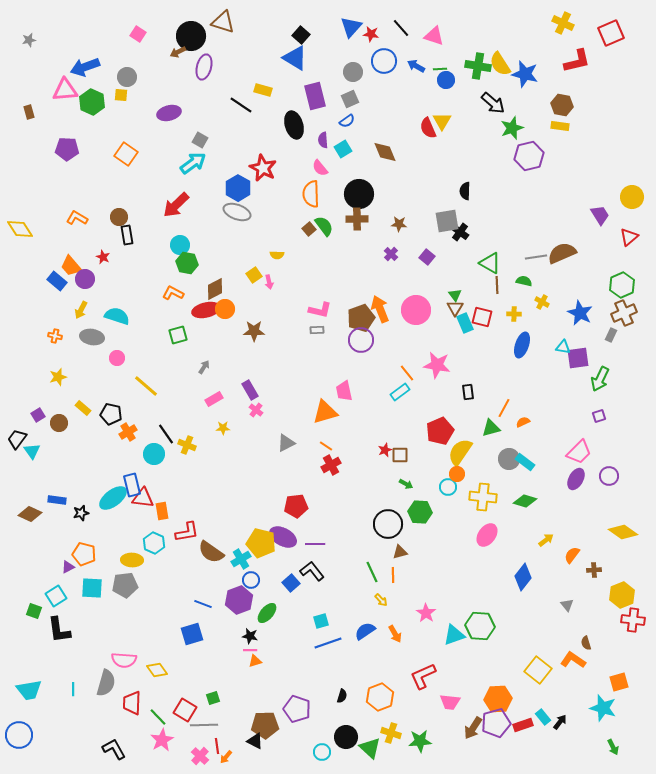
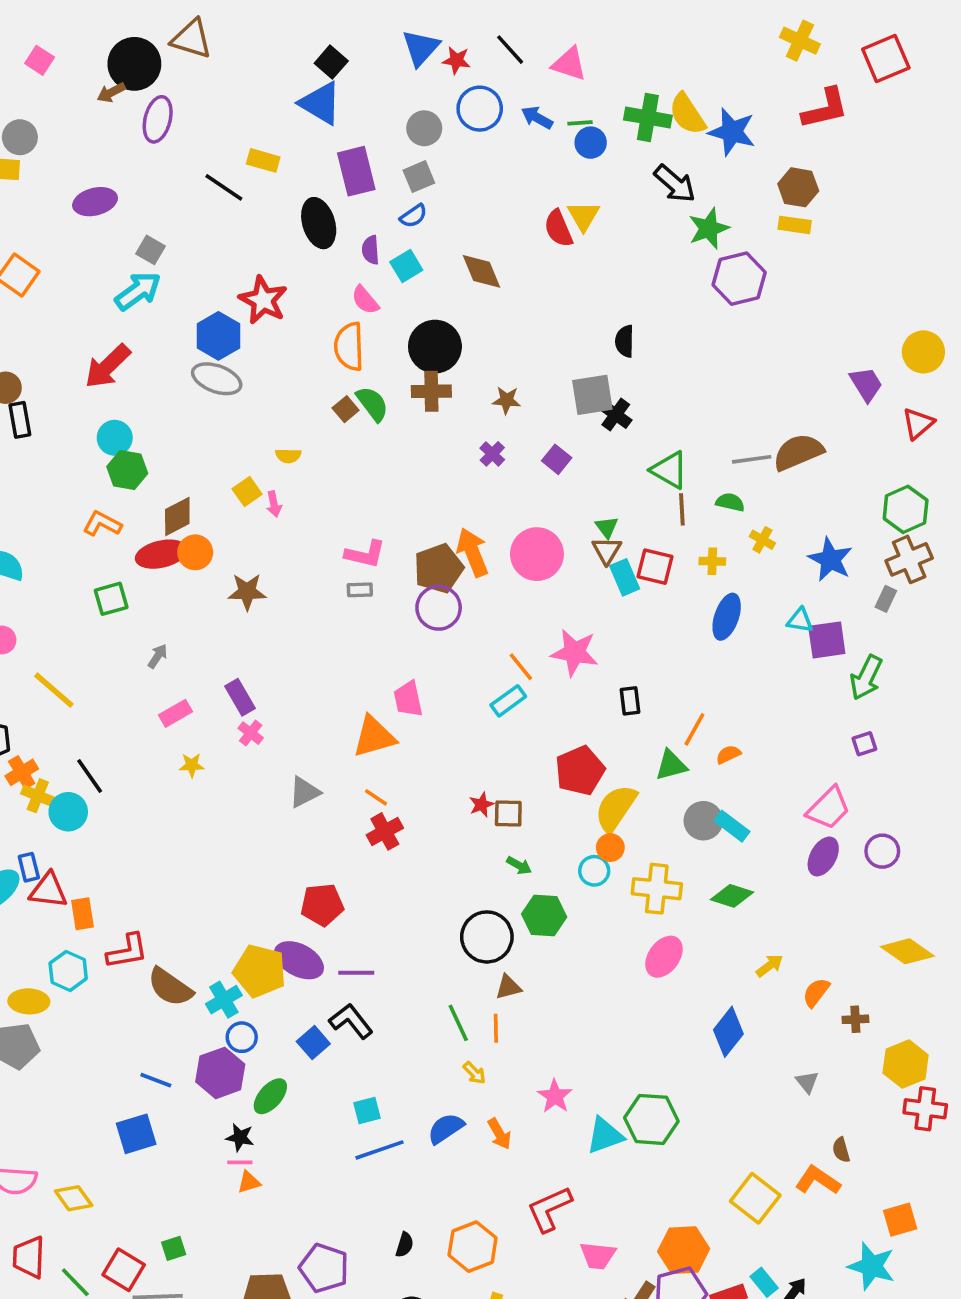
yellow cross: (187, 445) -> (38, 796), moved
blue rectangle: (132, 485) -> (29, 867), size x0.7

